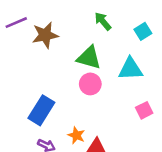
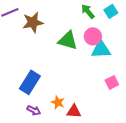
green arrow: (103, 21) -> (88, 11), moved
cyan square: (143, 31) -> (111, 11), moved
pink circle: (90, 84) -> (93, 36), moved

